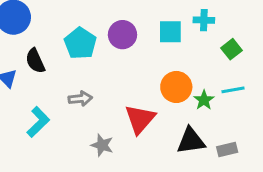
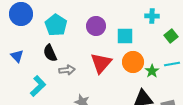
cyan square: (170, 32) -> (125, 36), moved
cyan pentagon: (80, 43) -> (56, 25), moved
black semicircle: (35, 61) -> (50, 53), moved
red triangle: (140, 119) -> (101, 63), moved

